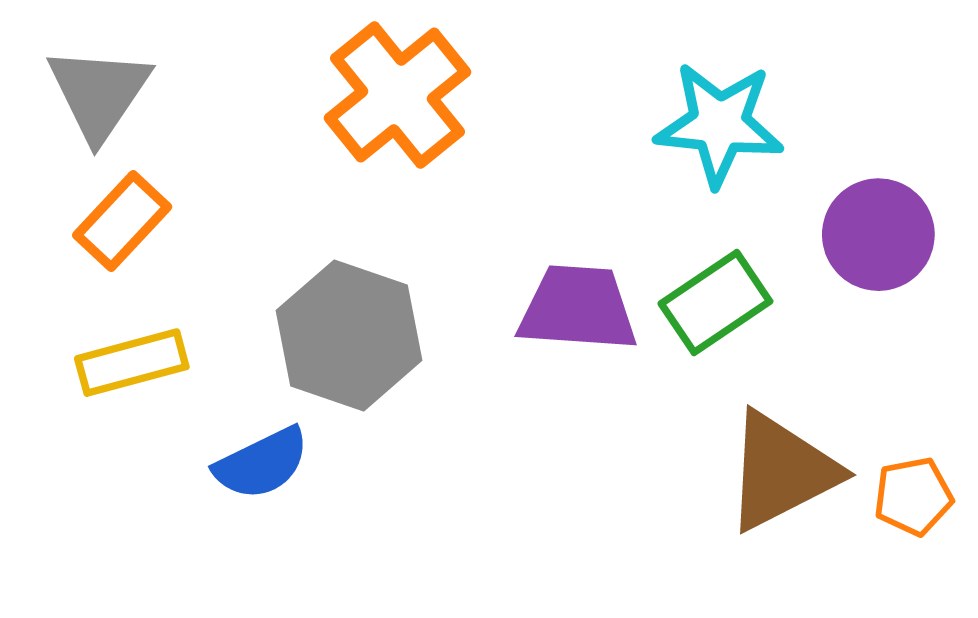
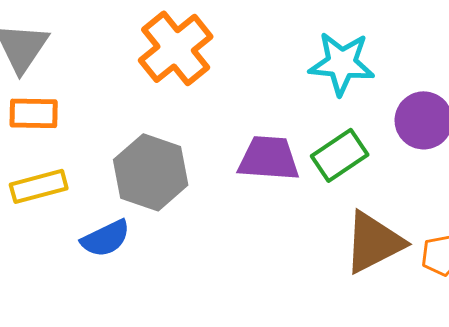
orange rectangle: (122, 221) -> (34, 113), turned 48

